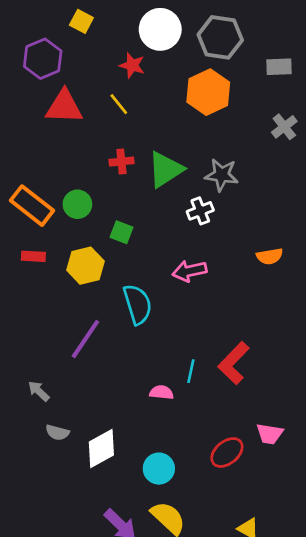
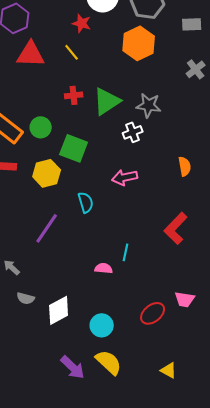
green square: (121, 232) -> (74, 148), size x1.6
orange semicircle: (270, 256) -> (185, 166), turned -90
cyan semicircle: (137, 304) -> (86, 202), size x0.7
red L-shape: (234, 363) -> (176, 228), moved

